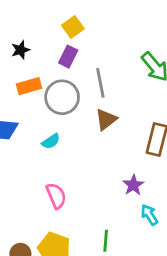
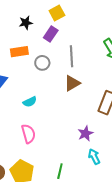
black star: (21, 50) -> (26, 23), moved
gray circle: (62, 97) -> (42, 63), size x0.6
cyan semicircle: (51, 141) -> (30, 102), moved

